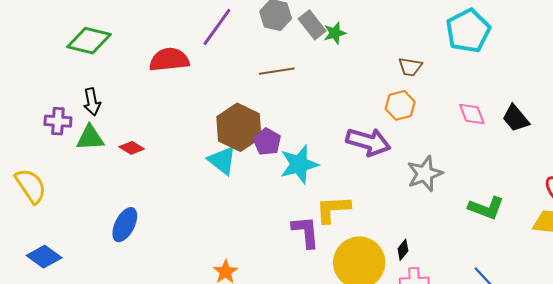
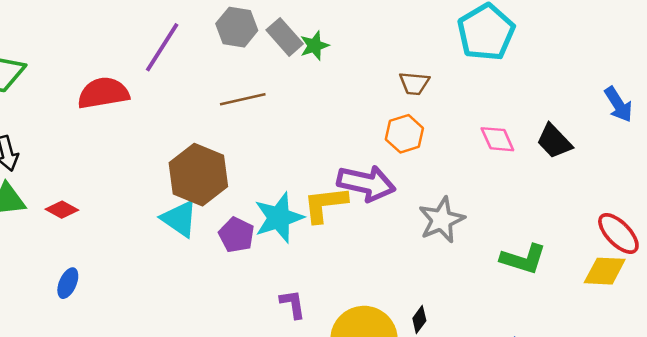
purple pentagon: (267, 142) -> (236, 235), moved
yellow L-shape: (333, 209) -> (325, 204), moved
blue ellipse: (125, 225) -> (68, 283), moved, size x0.7
purple L-shape: (306, 232) -> (293, 304), size x0.7

